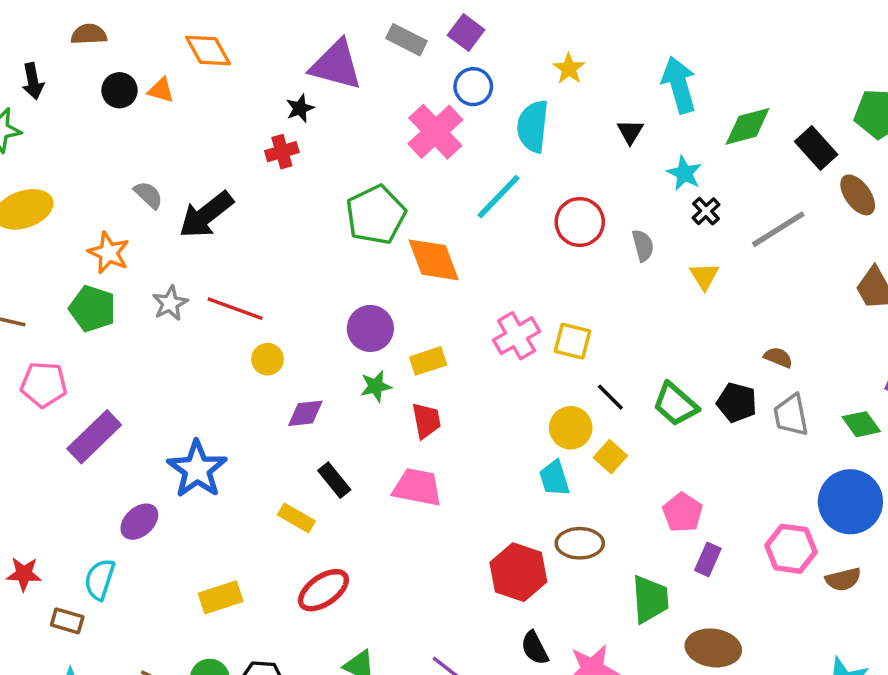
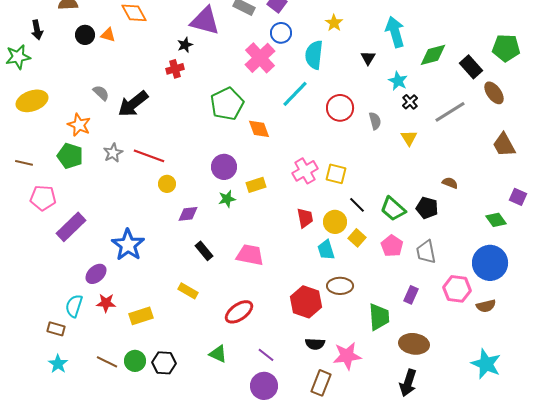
orange diamond: (434, 260) -> (259, 129), size x0.7
gray trapezoid: (791, 415) -> (426, 252), moved
red trapezoid: (426, 421) -> (305, 218), moved
pink pentagon: (683, 513) -> (392, 246), moved
yellow rectangle: (296, 518) -> (188, 291), moved
red star: (24, 574) -> (106, 303), moved
red ellipse: (323, 590) -> (239, 312), moved
black semicircle: (535, 648) -> (315, 344), turned -60

